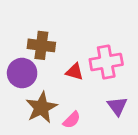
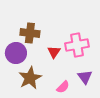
red triangle: (74, 72) -> (54, 52), turned 48
pink semicircle: (72, 120) -> (63, 87), moved

